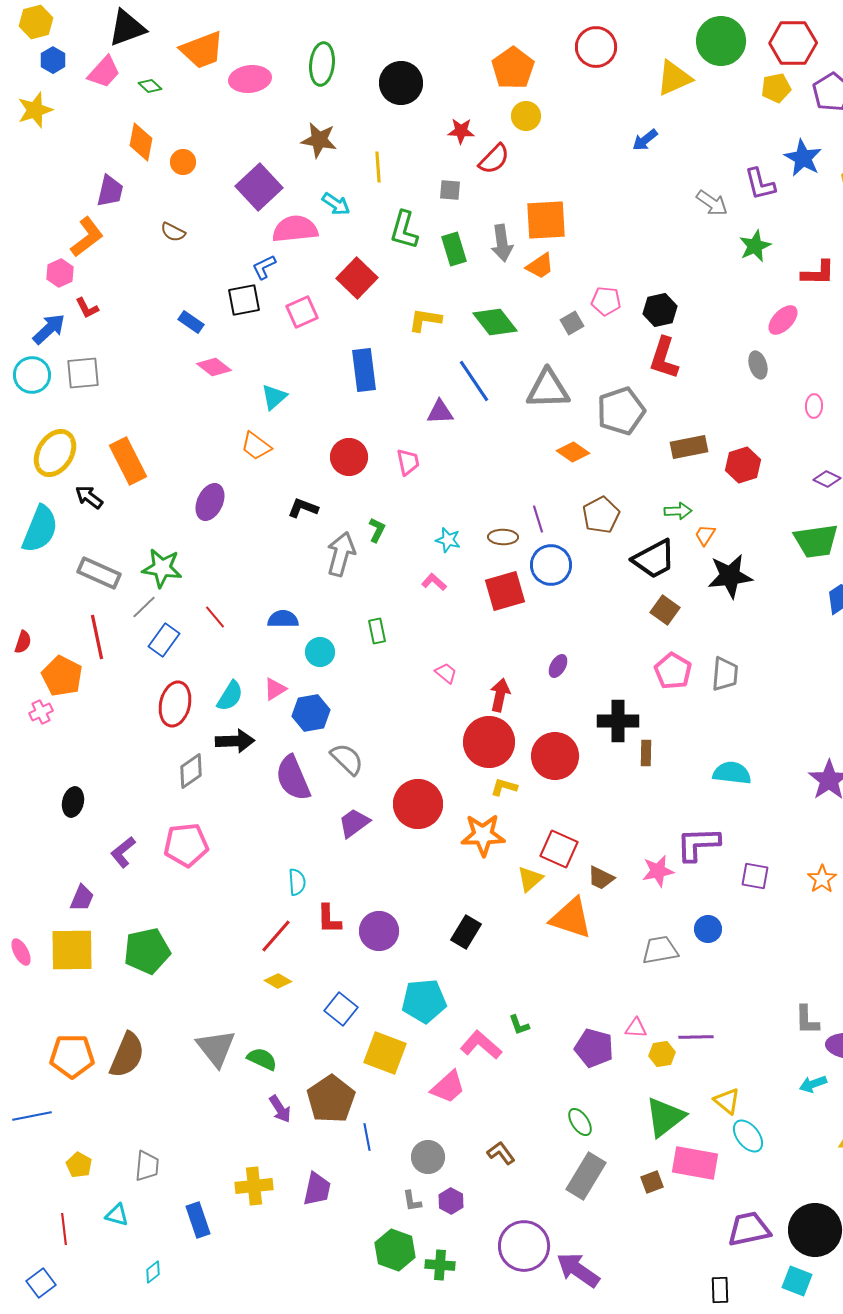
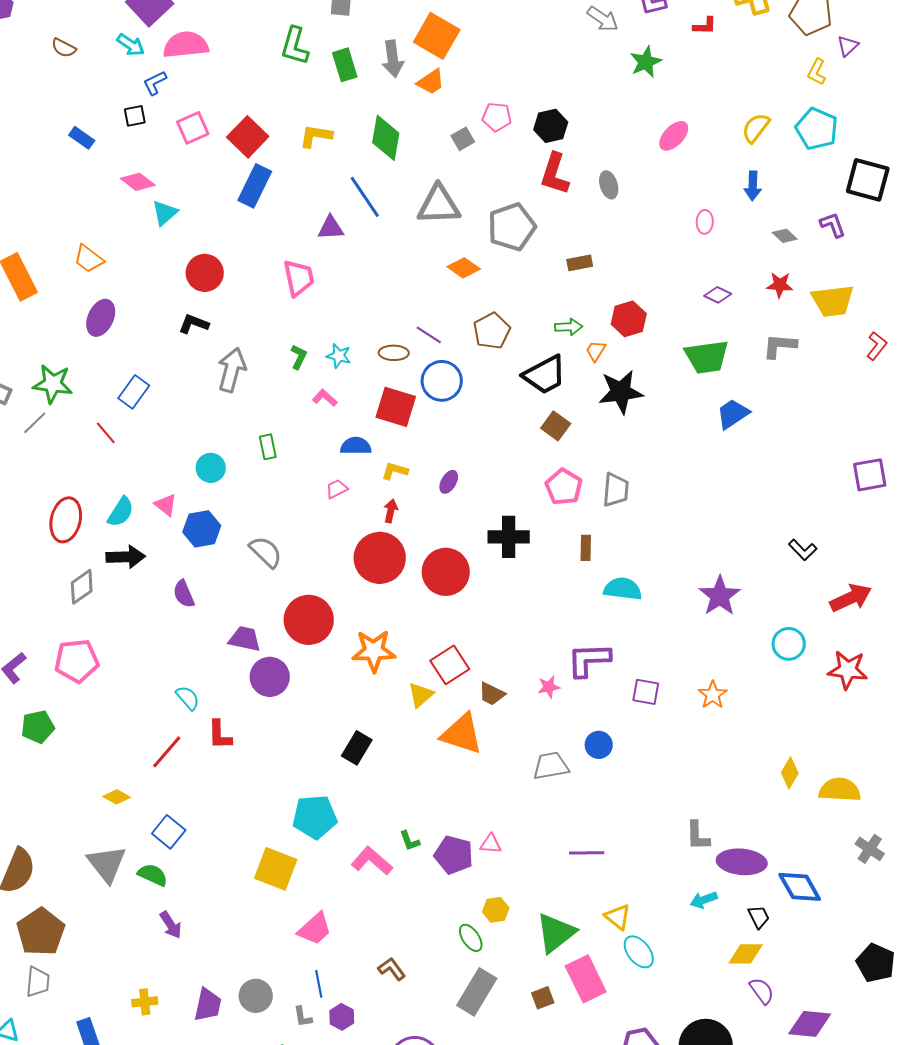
cyan arrow: (336, 204) -> (131, 45), moved
orange square: (546, 220) -> (437, 36), turned 33
red L-shape: (818, 273) -> (705, 26), moved, size x0.7
red square: (357, 278) -> (248, 137), moved
black square: (244, 300) -> (135, 116), size x0.7
green diamond: (495, 322) -> (386, 138), turned 48
gray ellipse: (758, 365) -> (609, 185), moved
pink diamond: (214, 367) -> (138, 182), moved
blue rectangle: (364, 370) -> (255, 186), turned 33
orange trapezoid: (256, 446) -> (89, 259), moved
brown rectangle: (689, 447) -> (580, 263), size x0.7
red circle: (349, 457) -> (205, 273), moved
pink trapezoid: (408, 462) -> (299, 278), size x1.4
red hexagon: (743, 465) -> (629, 319), moved
purple line: (538, 519) -> (429, 335), turned -40
green L-shape: (377, 530) -> (299, 357), moved
red square: (505, 591) -> (396, 407), turned 33
blue semicircle: (283, 619) -> (356, 446), moved
blue rectangle: (164, 640) -> (134, 392), moved
pink trapezoid: (446, 673) -> (337, 489), turned -65
pink triangle: (275, 689) -> (166, 505), turned -50
red arrow: (500, 695) -> (391, 511), size x0.7
brown rectangle: (646, 753) -> (586, 548), moved
gray semicircle: (347, 759) -> (266, 552), moved
purple semicircle: (293, 778) -> (184, 594), size x0.6
yellow L-shape: (504, 787) -> (395, 471), moved
purple trapezoid: (354, 823) -> (245, 639), turned 48
red square: (559, 849) -> (450, 665), turned 33
pink star: (658, 871) -> (549, 687), size x0.7
cyan semicircle: (297, 882) -> (188, 698), turned -36
purple circle: (379, 931) -> (270, 677), moved
green pentagon: (147, 951) -> (38, 727), moved, size x0.7
yellow diamond: (278, 981) -> (117, 797), moved
blue square: (341, 1009) -> (169, 832), moved
pink triangle: (636, 1028) -> (491, 844), moved
purple pentagon: (594, 1048) -> (454, 855), moved
yellow hexagon: (662, 1054) -> (496, 910), moved
pink trapezoid: (448, 1087) -> (315, 929), moved
brown pentagon: (331, 1099) -> (41, 932), moved
blue line: (367, 1137) -> (319, 984), moved
gray circle: (428, 1157) -> (256, 996), moved
pink rectangle: (695, 1163) -> (586, 979), turned 54
yellow cross: (254, 1186) -> (145, 1002), size x0.7

